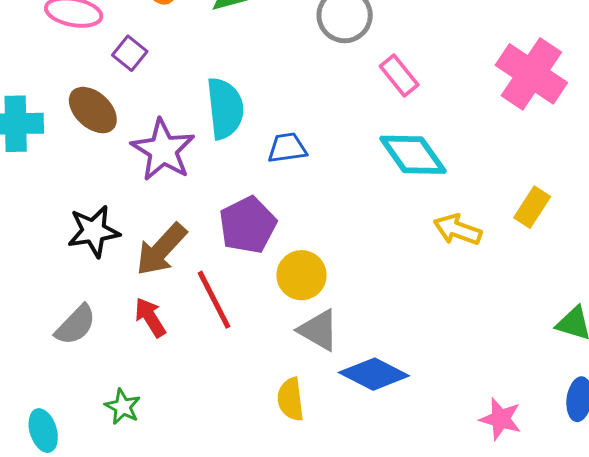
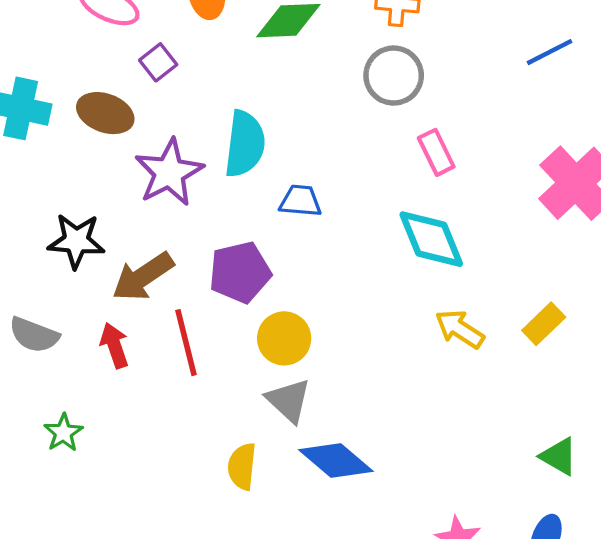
brown ellipse: (93, 110) -> (105, 113), turned -36
gray semicircle: (76, 325) -> (34, 335), turned 54

